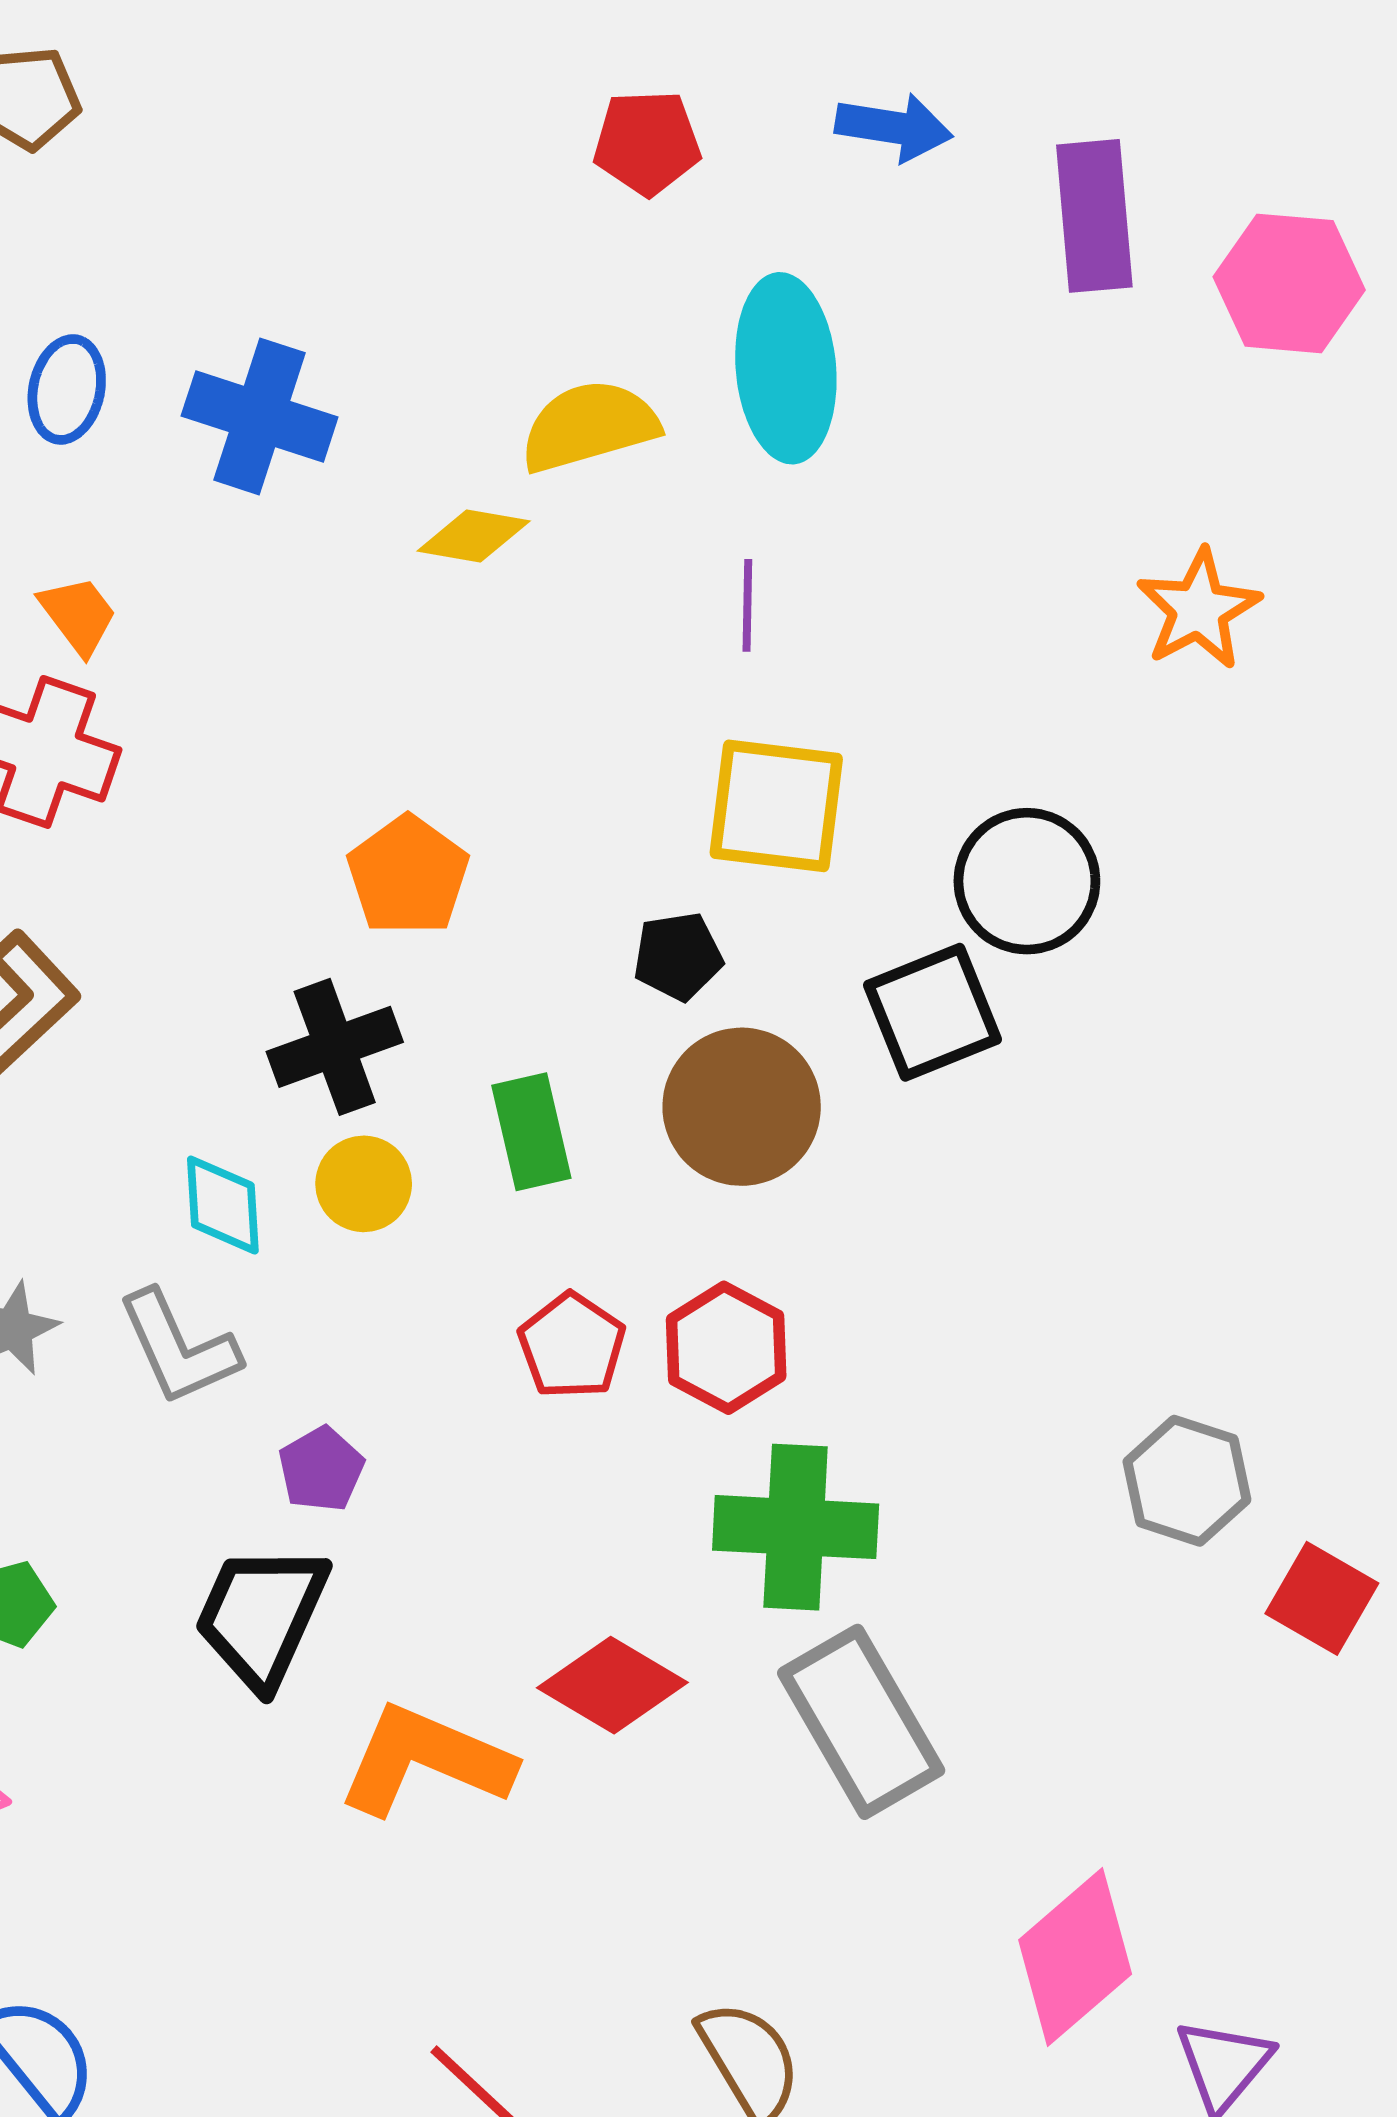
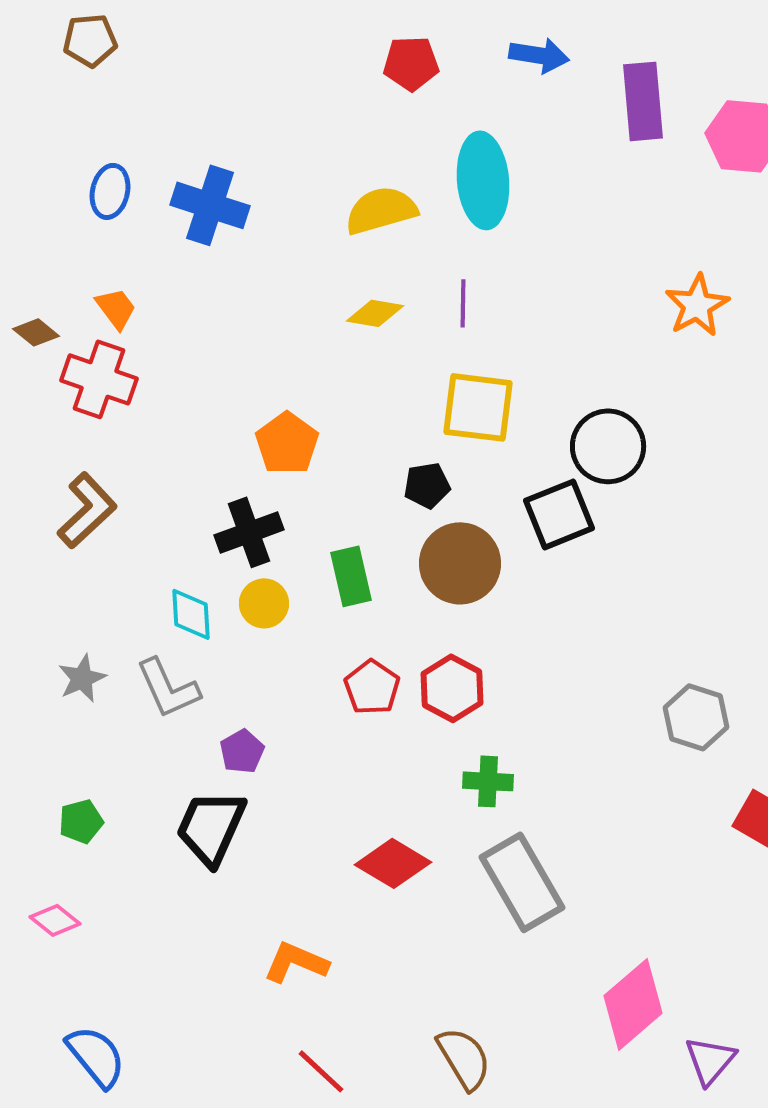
yellow diamond: (474, 536) -> (375, 313), moved
gray hexagon: (1187, 1481) -> (696, 717), moved
green cross: (796, 1527) -> (488, 781), size x0.6
orange L-shape: (425, 1760) -> (296, 962), moved, size x0.7

